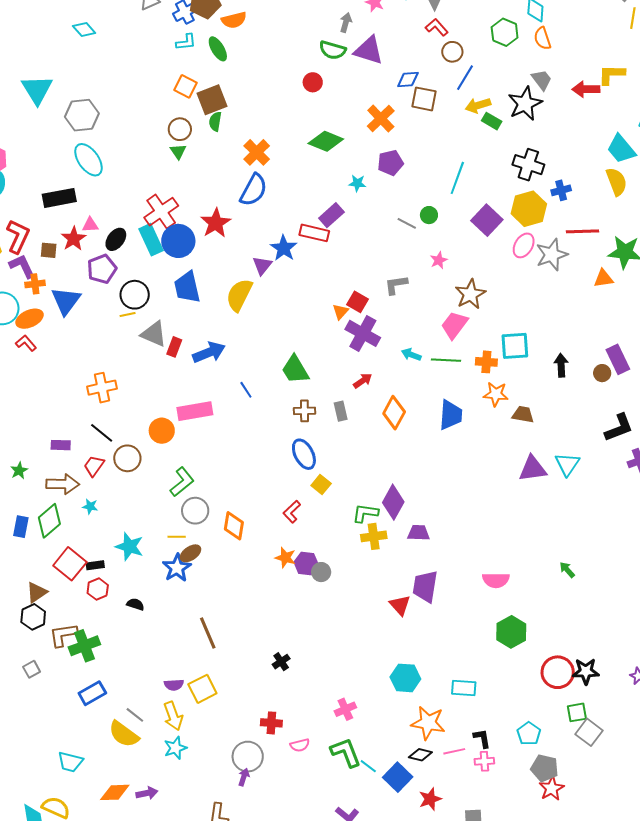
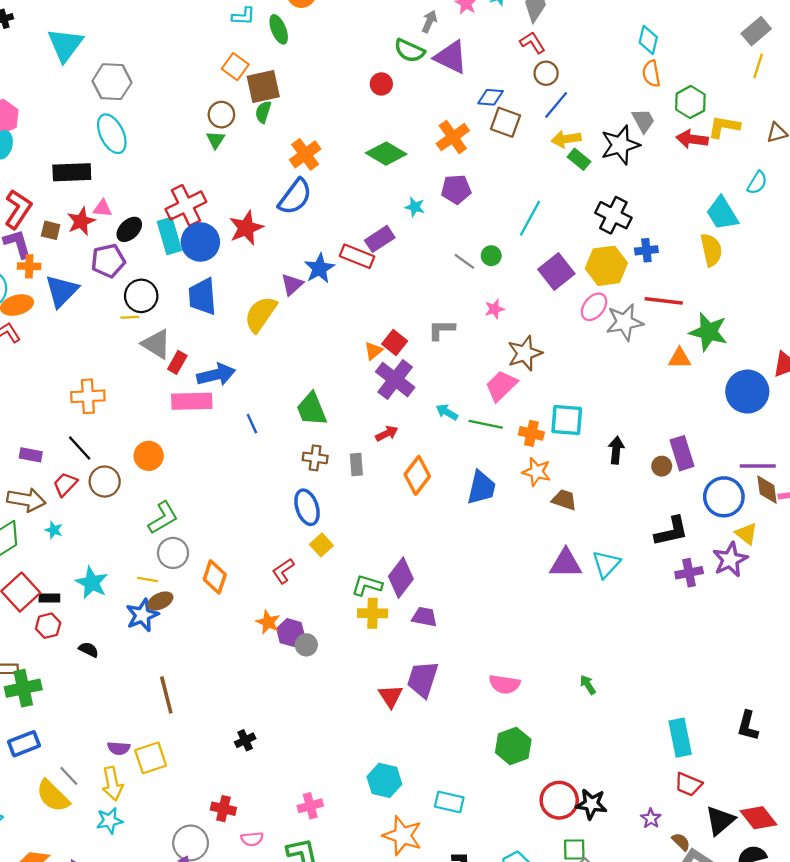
green hexagon: (505, 32) -> (690, 102), moved
pink rectangle: (195, 411) -> (192, 401), moved

